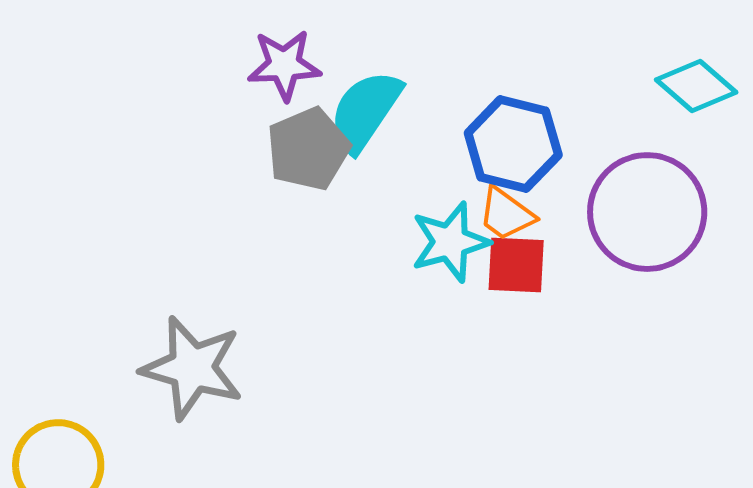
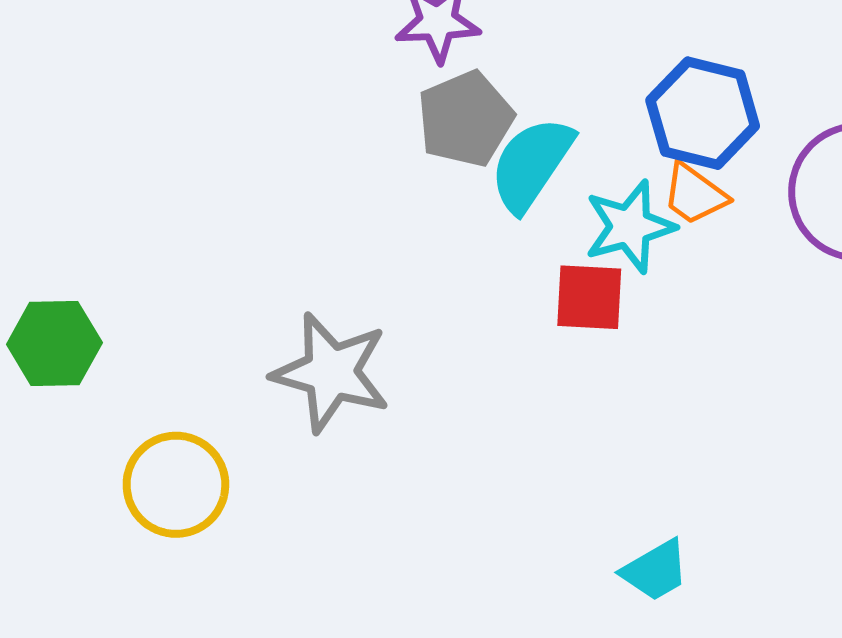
cyan semicircle: (365, 111) -> (531, 164), moved
red square: (516, 265) -> (589, 297), moved

